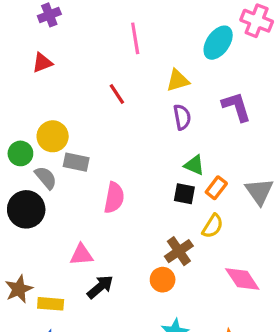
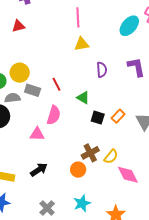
yellow triangle: (178, 80) -> (82, 44), moved
red line: (117, 94) -> (56, 84), moved
green triangle: (194, 165) -> (83, 98), moved
gray semicircle: (46, 178) -> (12, 98), turned -63
yellow semicircle: (213, 226) -> (111, 157), moved
pink triangle: (81, 255) -> (37, 134), moved

